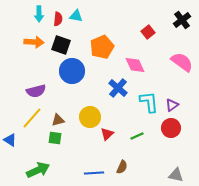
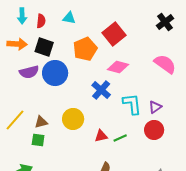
cyan triangle: (76, 16) -> (69, 18), moved
red square: (148, 32) -> (114, 34), moved, size x1.6
pink diamond: (135, 65) -> (118, 67), turned -50
purple semicircle: (36, 91) -> (29, 72), moved
red triangle: (107, 134) -> (101, 136), moved, turned 32

